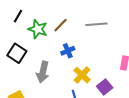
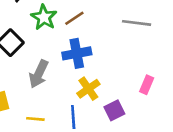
gray line: (97, 24) -> (137, 23), moved
blue cross: (68, 51) -> (77, 53), size x1.5

